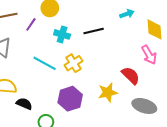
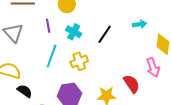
purple line: (31, 24) -> (48, 26), moved, turned -56
black line: (94, 31) -> (105, 34), turned -54
cyan line: (45, 63) -> (52, 56), turned 70

